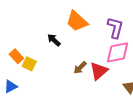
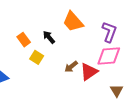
orange rectangle: (16, 56) -> (24, 40), moved
yellow square: (29, 64) -> (37, 57), moved

